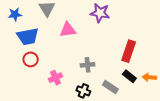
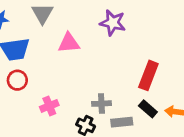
gray cross: (88, 65) -> (101, 104), moved
gray rectangle: (110, 87) -> (122, 122), turned -42

